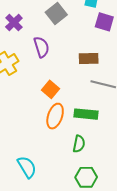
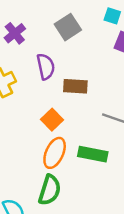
brown rectangle: (89, 59) -> (75, 86), moved
green semicircle: (79, 144) -> (50, 190), moved, size x1.4

